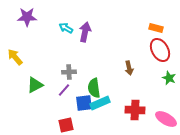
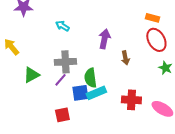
cyan arrow: (66, 28) -> (62, 26), moved
purple arrow: (85, 32) -> (104, 39), moved
gray cross: (69, 72) -> (65, 62), size x1.5

